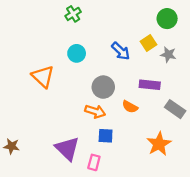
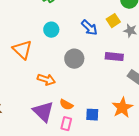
orange semicircle: (130, 107) -> (66, 105), moved
orange arrow: (95, 111) -> (46, 80), moved
blue square: (106, 136) -> (92, 115), moved

